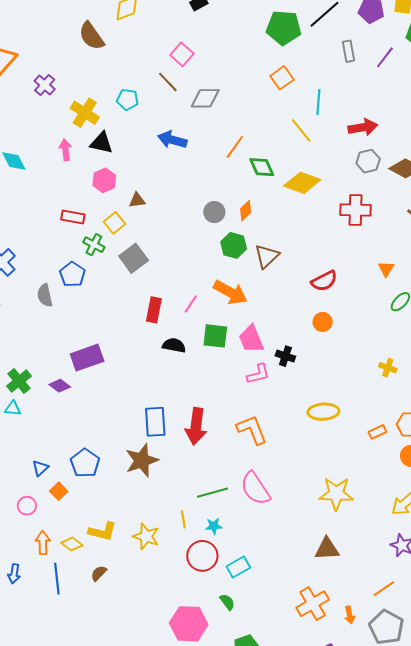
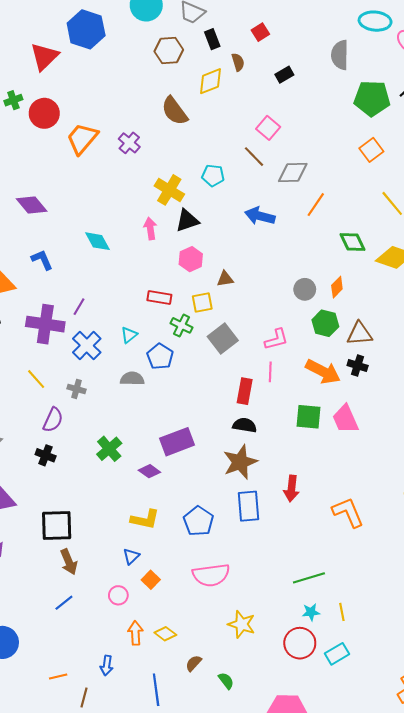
purple cross: (45, 85) -> (129, 143), moved
black triangle: (101, 143) -> (187, 221), turned -30
orange line: (235, 147) -> (316, 205), moved
yellow square: (114, 223) -> (202, 303), turned 30
brown triangle: (267, 256) -> (359, 334), turned 40
gray semicircle: (45, 295) -> (132, 379), turned 105
pink line: (191, 304) -> (270, 372), moved, turned -30
black semicircle: (174, 345) -> (245, 425), moved
black cross: (285, 356) -> (358, 365), moved
pink L-shape: (258, 374) -> (276, 339), moved
green cross: (19, 381) -> (109, 449), moved
cyan triangle: (13, 408) -> (129, 335), moved, turned -42
red arrow: (196, 426) -> (291, 488), moved, size x0.7
brown star: (142, 460) -> (240, 462), moved
blue pentagon: (85, 463) -> (199, 521), moved
pink semicircle: (255, 488) -> (211, 575), moved, turned -63
yellow line: (183, 520) -> (342, 612), moved
yellow L-shape: (102, 531) -> (145, 519), moved
blue line: (57, 579) -> (156, 690), moved
green semicircle: (227, 602) -> (226, 681), moved

